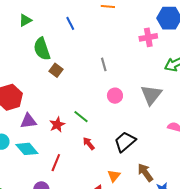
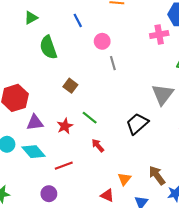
brown square: (56, 70) -> (70, 86), moved
pink circle: (115, 96) -> (102, 41), moved
black trapezoid: (125, 142) -> (137, 124), moved
red line: (56, 163) -> (64, 166), turned 48

